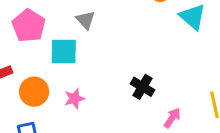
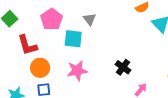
orange circle: (34, 92) -> (40, 68), moved
pink star: (74, 99) -> (77, 71), size x1.5

